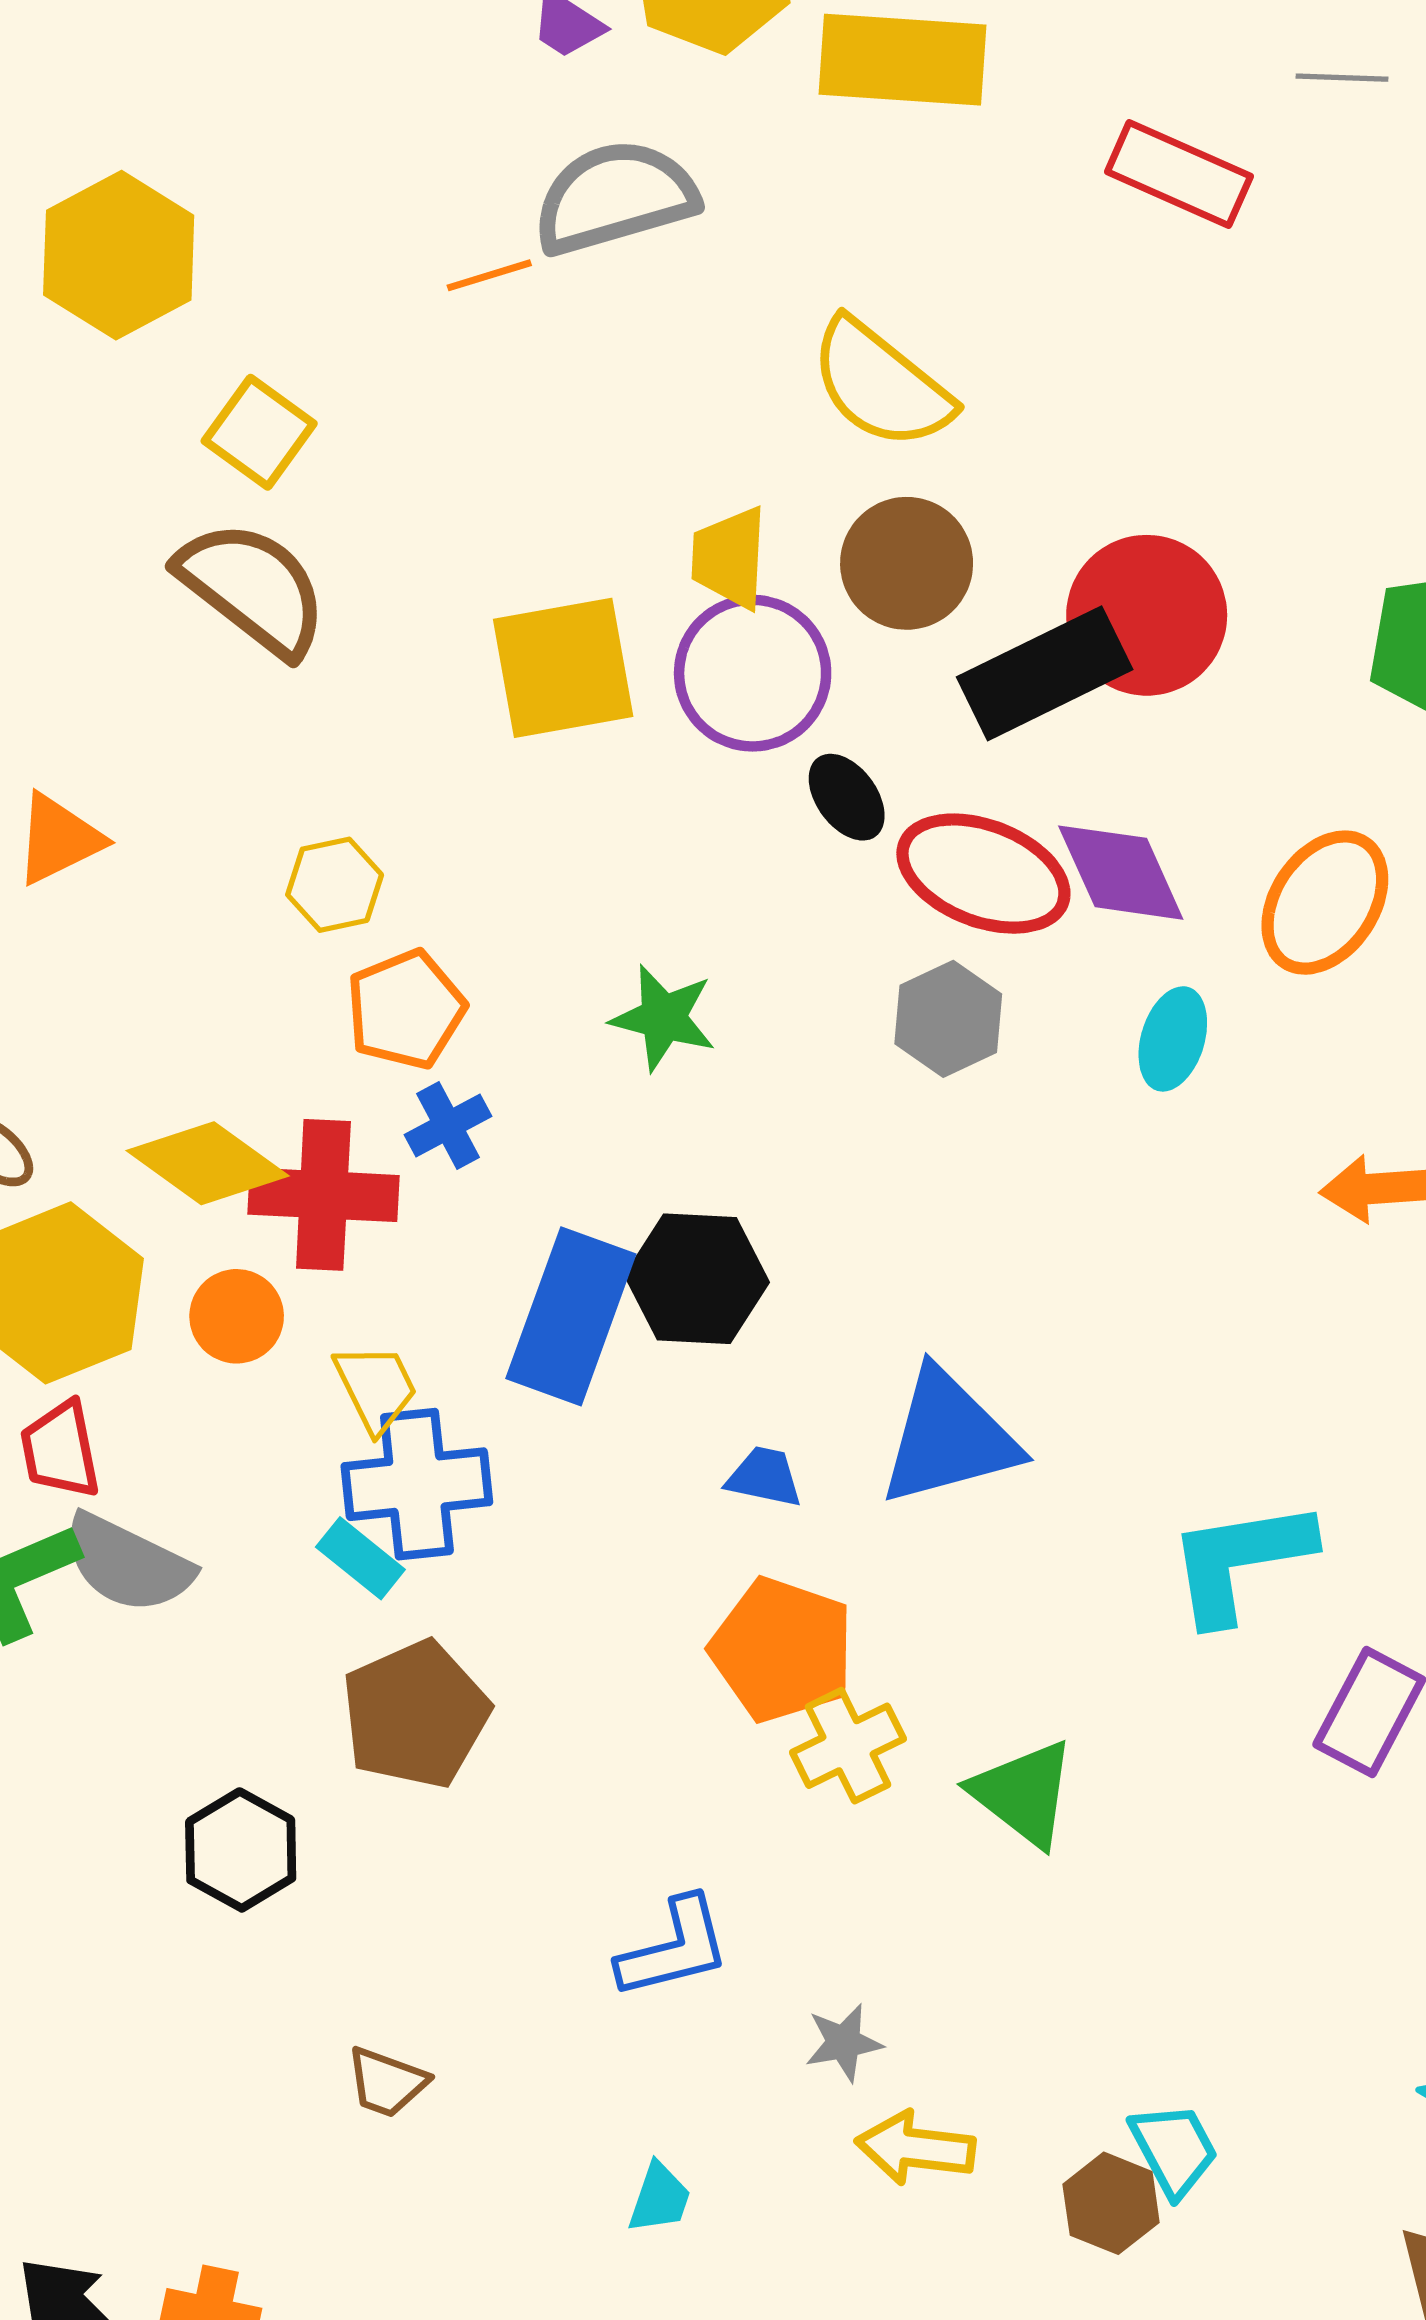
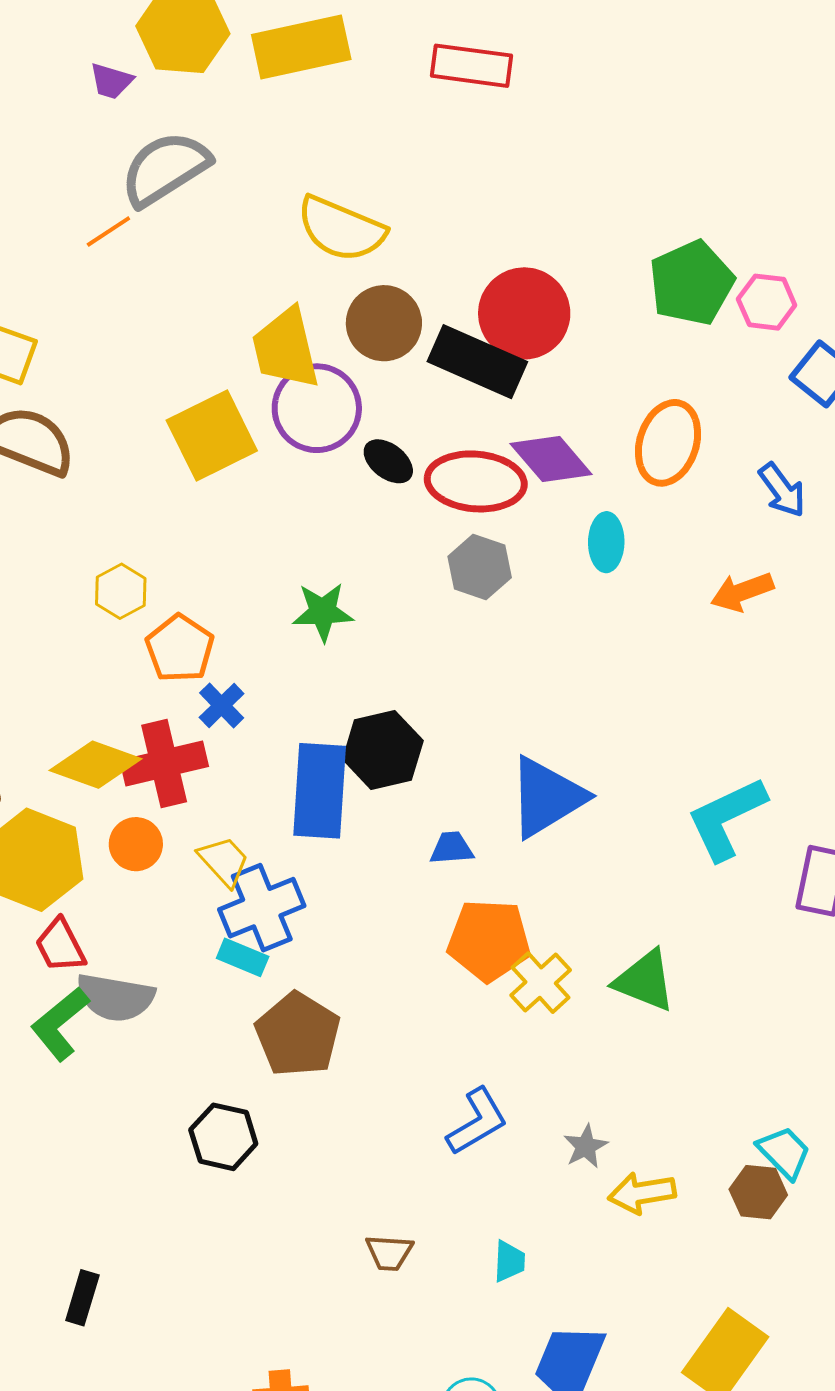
yellow trapezoid: (730, 558) -> (286, 348), size x1.4
black rectangle: (1045, 673) -> (477, 362), turned 66
brown trapezoid: (387, 2082) -> (389, 1253), moved

